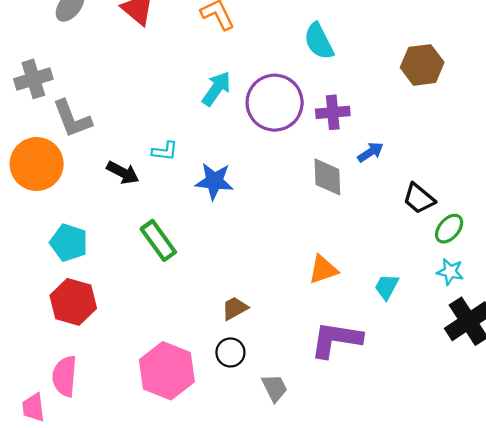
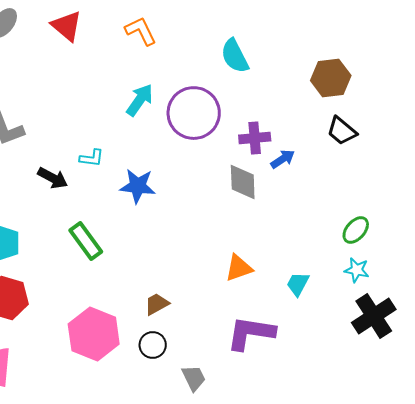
purple cross: (333, 112) -> (255, 138), moved
black trapezoid: (419, 198) -> (342, 131), moved
pink hexagon: (167, 371) -> (94, 334), moved

